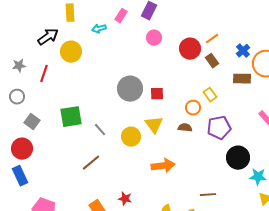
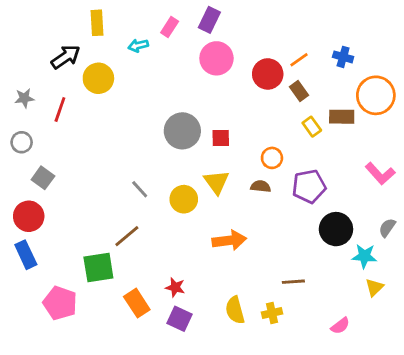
pink circle: (154, 38) -> (216, 58), size x1.5
blue cross: (243, 51) -> (343, 57), moved, turned -32
yellow rectangle: (210, 95) -> (312, 127), moved
green square: (71, 117) -> (98, 267), moved

